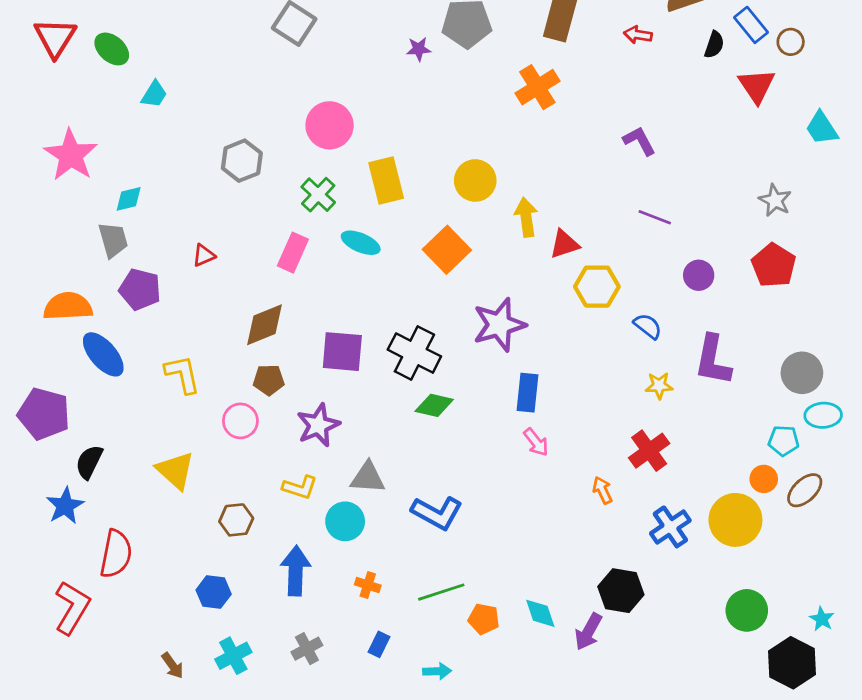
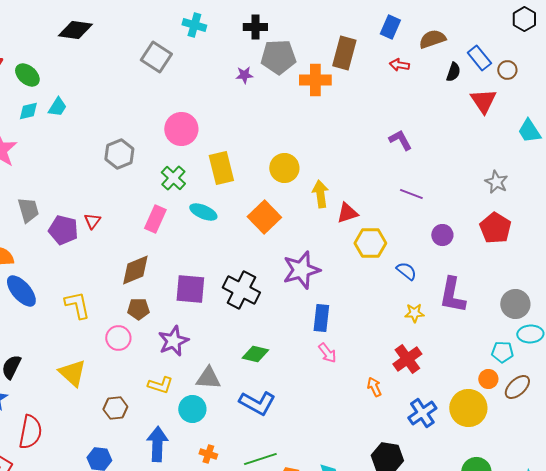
orange cross: (537, 87) -> (315, 80), moved, turned 32
cyan diamond: (129, 199) -> (28, 111), moved
red triangle: (204, 255) -> (92, 221), turned -30
purple pentagon: (140, 289) -> (63, 230), moved
green diamond: (434, 405) -> (255, 354), moved

